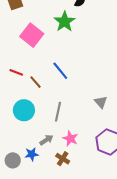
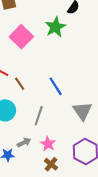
blue line: (60, 71) -> (56, 86), moved
gray triangle: (101, 102) -> (82, 111), size x1.5
brown cross: (63, 159) -> (51, 164), moved

